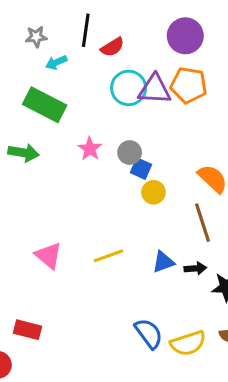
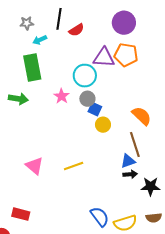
cyan circle: (129, 88) -> (85, 76), moved
green rectangle: (45, 105) -> (32, 67), turned 52
blue triangle: (163, 262) -> (128, 161), moved

